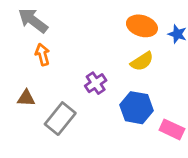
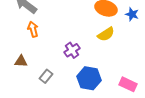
blue hexagon: (137, 108) -> (89, 78), moved
gray rectangle: (60, 119) -> (46, 76), size x0.6

